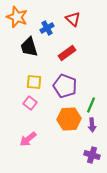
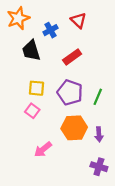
orange star: (17, 17) -> (18, 18), turned 30
green line: (91, 105) -> (98, 97), moved
pink arrow: (28, 139) -> (43, 149), moved

